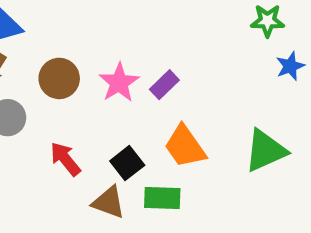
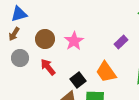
purple rectangle: (164, 85) -> (121, 42), moved
red arrow: (65, 159) -> (48, 67), moved

